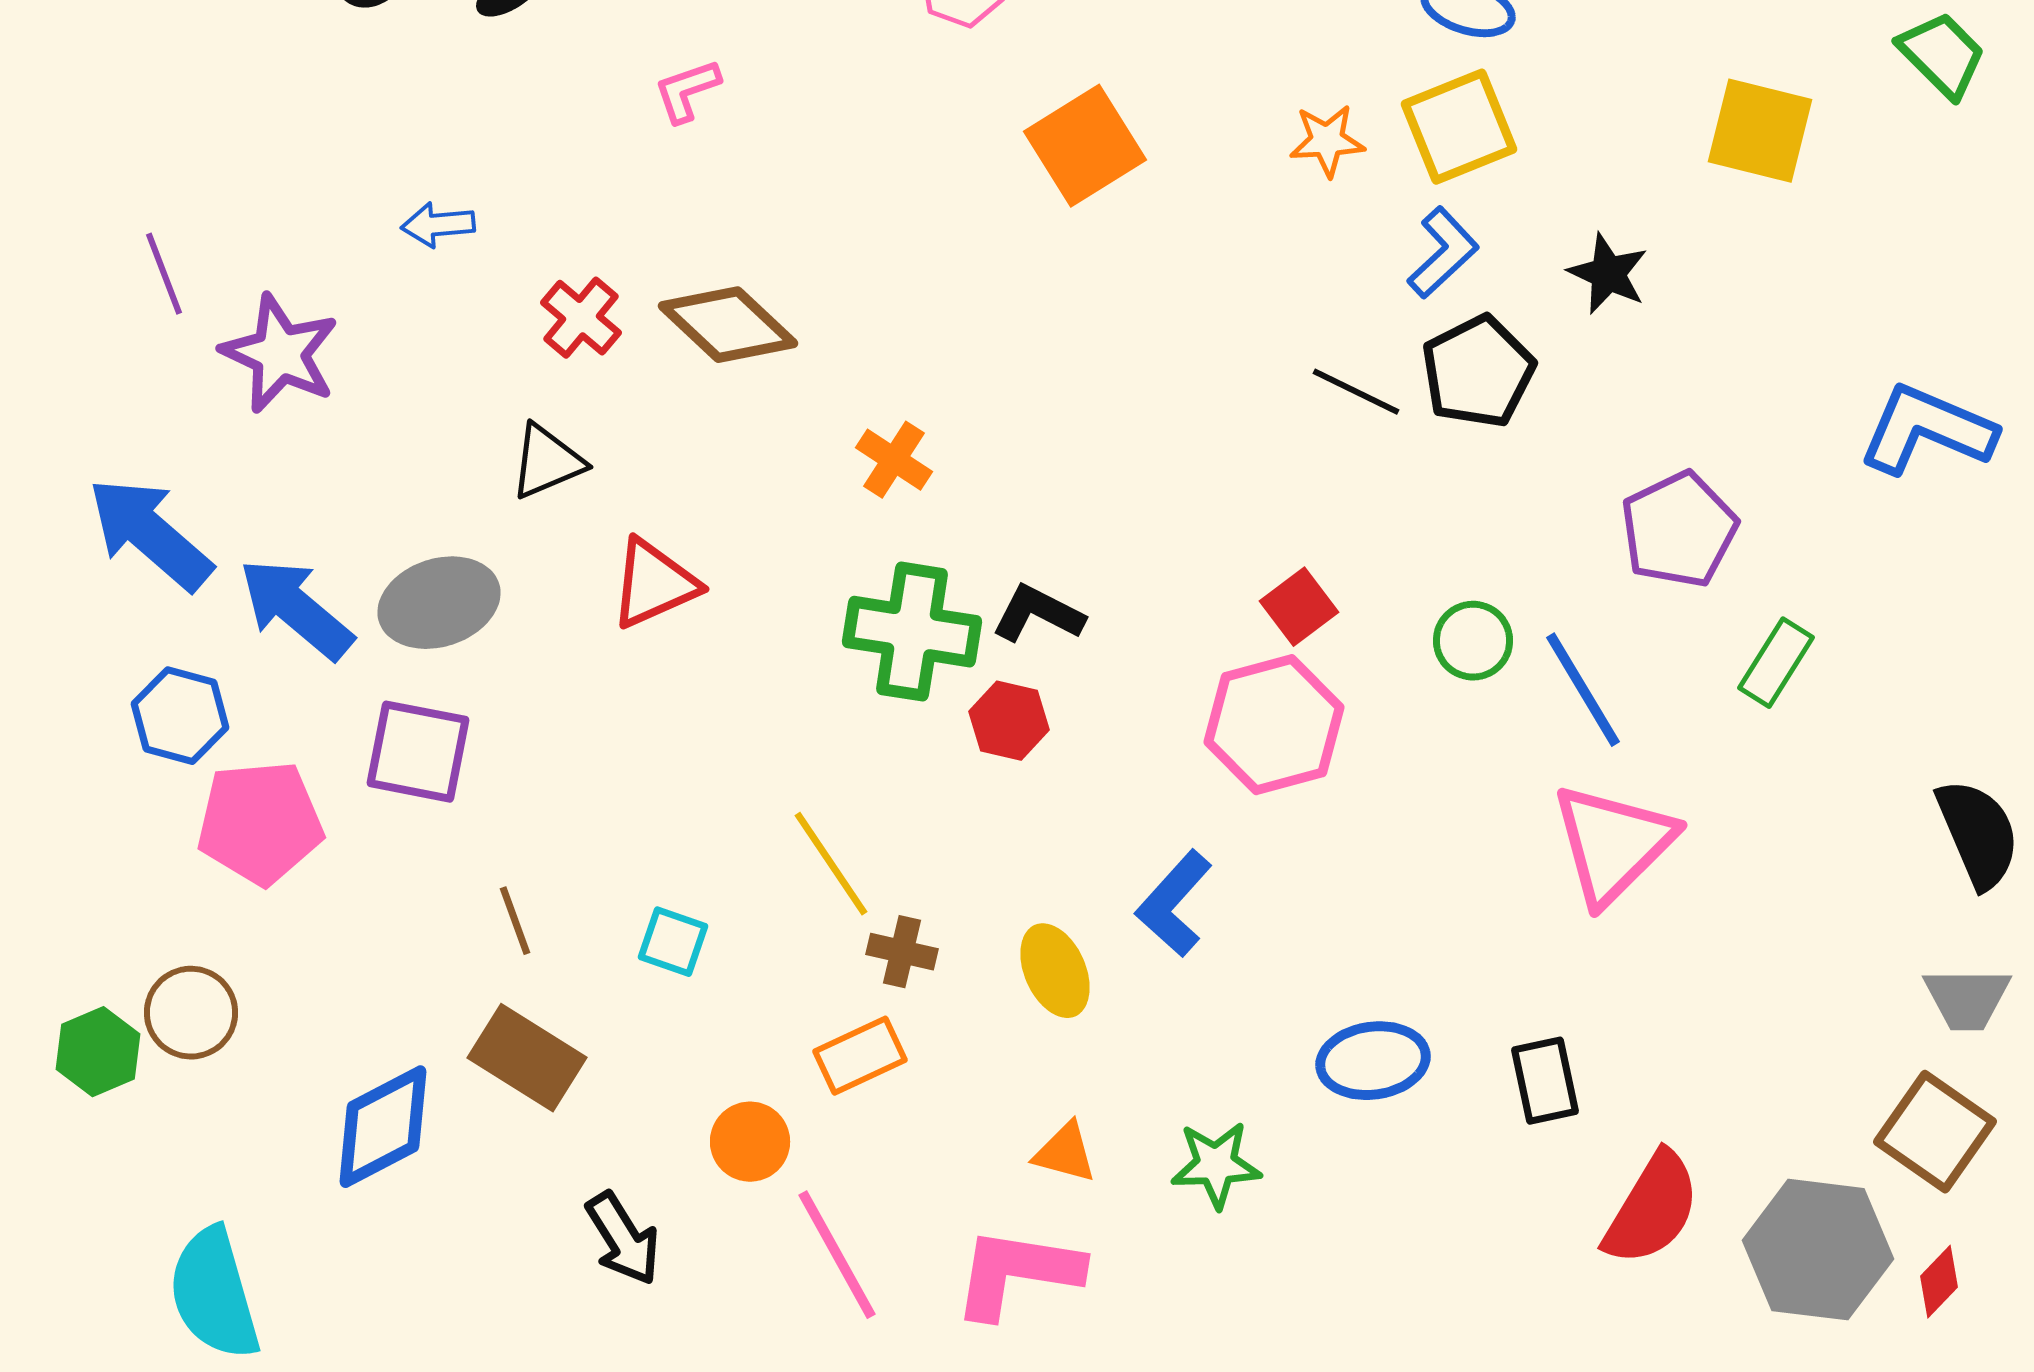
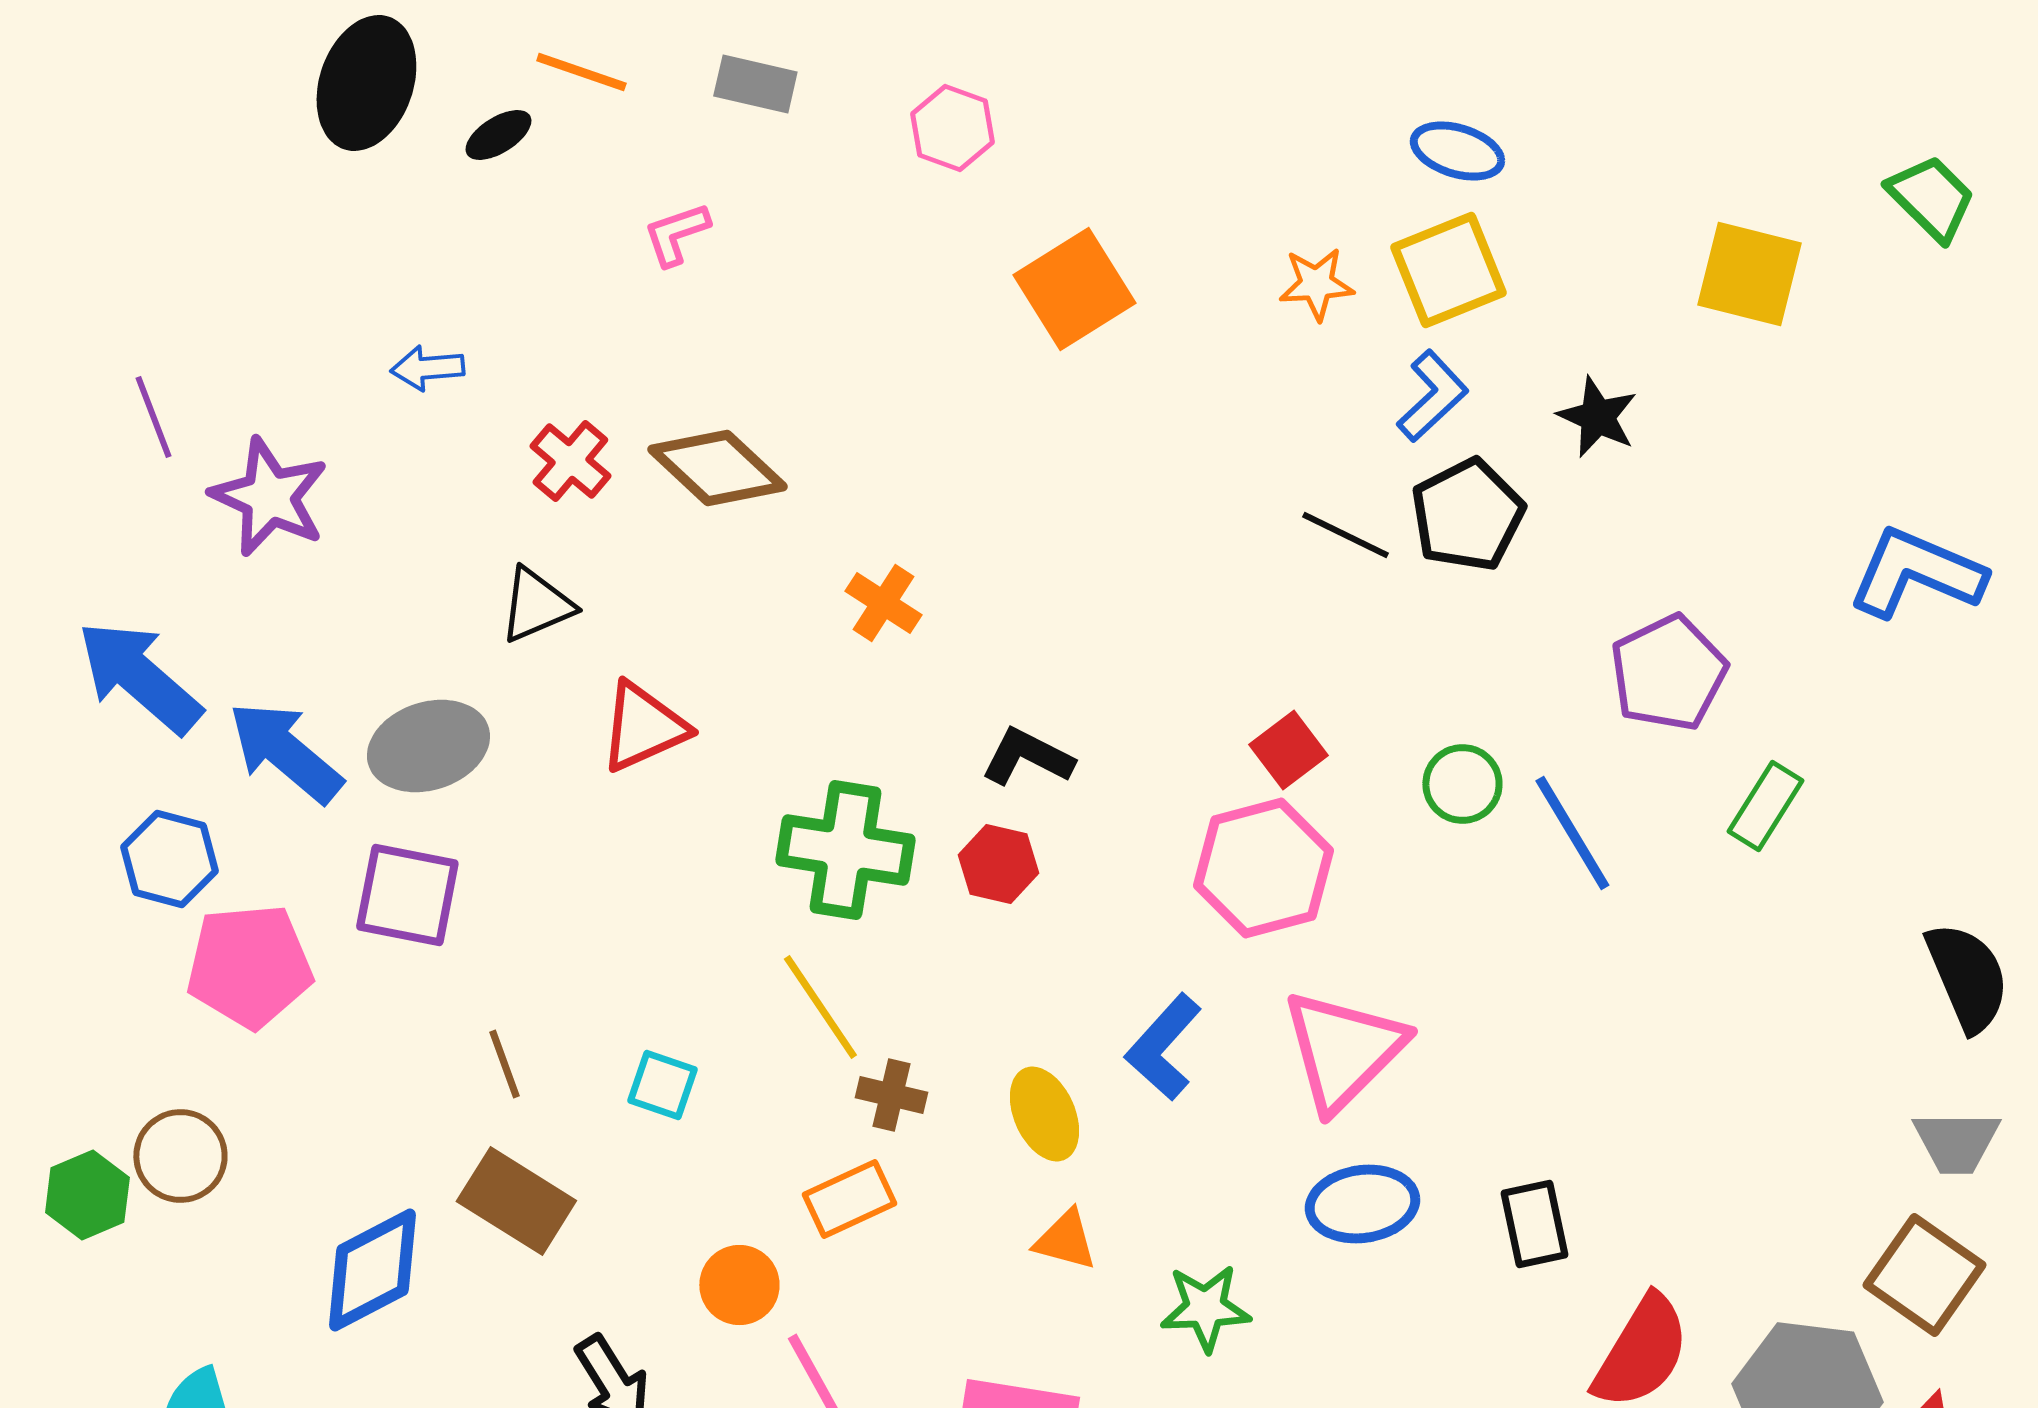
green cross: (912, 632) -> (845, 850), moved
pink triangle: (1613, 844) -> (1343, 1050), moved
orange triangle: (1065, 1153) -> (1065, 1240), moved

